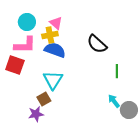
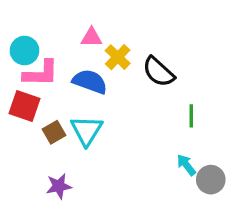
cyan circle: (27, 22) -> (25, 51), moved
pink triangle: (56, 23) -> (91, 37), turned -40
yellow cross: (50, 35) -> (118, 57), moved, turned -35
brown square: (44, 99) -> (54, 132), moved

